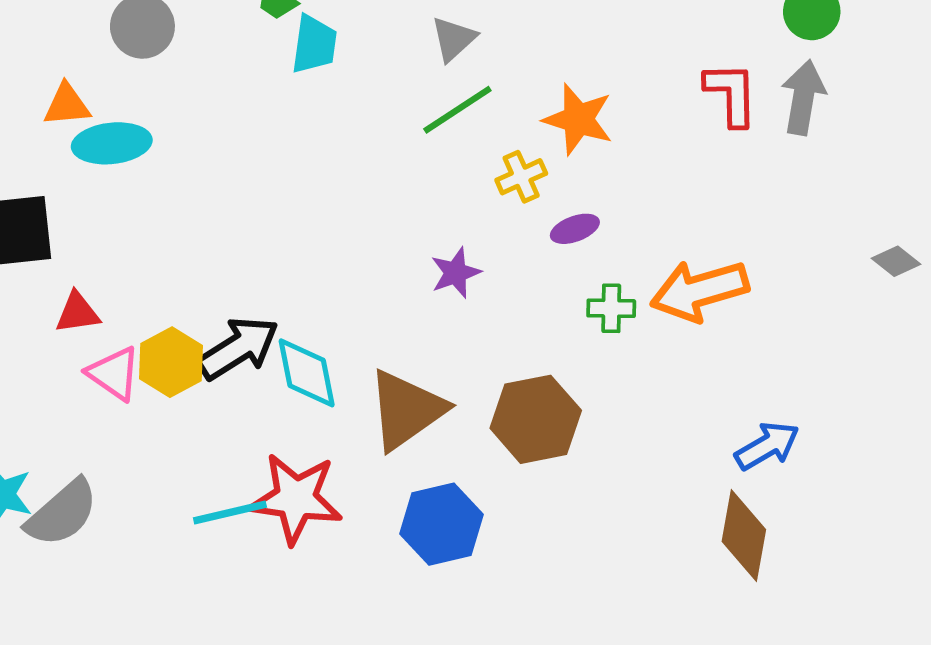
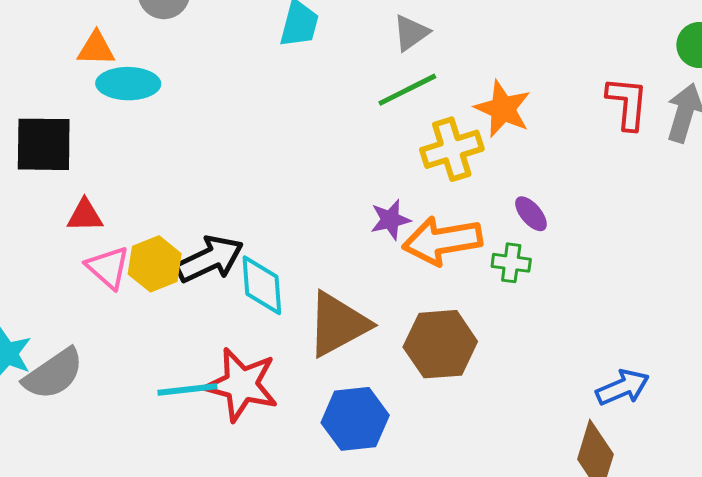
yellow cross: (521, 177) -> (452, 149), size x1.5
purple ellipse: (575, 229) -> (531, 214), moved, turned 63
orange arrow: (699, 291) -> (442, 241), moved

